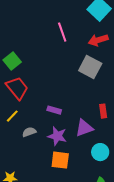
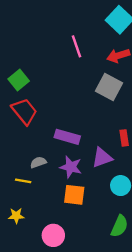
purple rectangle: (54, 110) -> (67, 137), size x1.5
yellow line: (12, 116) -> (23, 181), moved, turned 56

